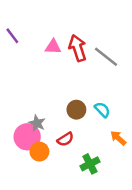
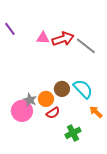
red arrow: (78, 48) -> (63, 39), turned 90
cyan semicircle: (102, 110) -> (83, 89), size x1.5
orange circle: (39, 152) -> (46, 99), moved

